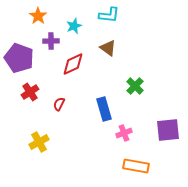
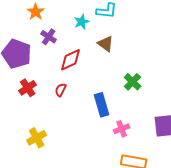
cyan star: (74, 26) -> (82, 22), moved
purple cross: (51, 41) -> (49, 37), turned 35
red semicircle: (59, 104) -> (61, 90), moved

